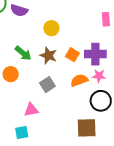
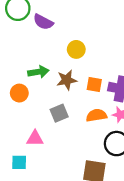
green arrow: (23, 53) -> (38, 72), turned -60
brown star: (48, 55) -> (67, 80), turned 30
orange square: (72, 55) -> (94, 85), turned -32

